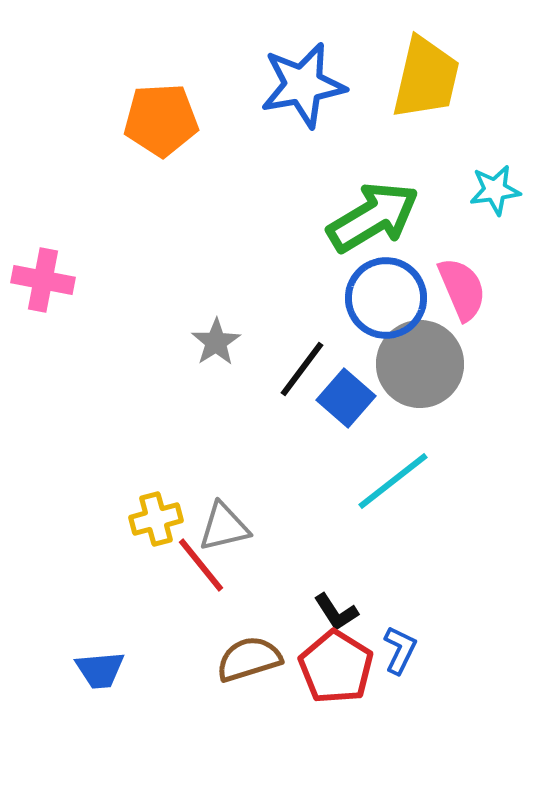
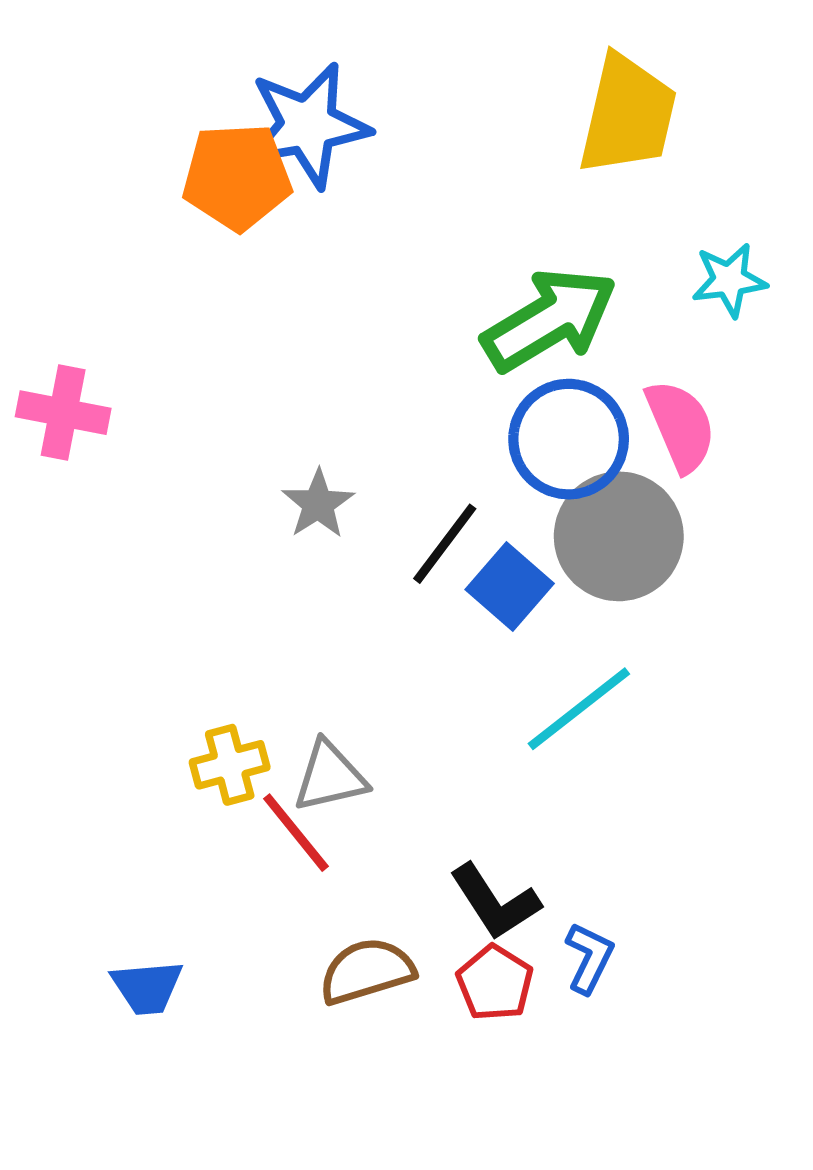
blue star: (303, 85) -> (308, 125), moved
black L-shape: (336, 612) -> (495, 902), size x1.4
red pentagon: (336, 667) -> (495, 983), size x0.7

